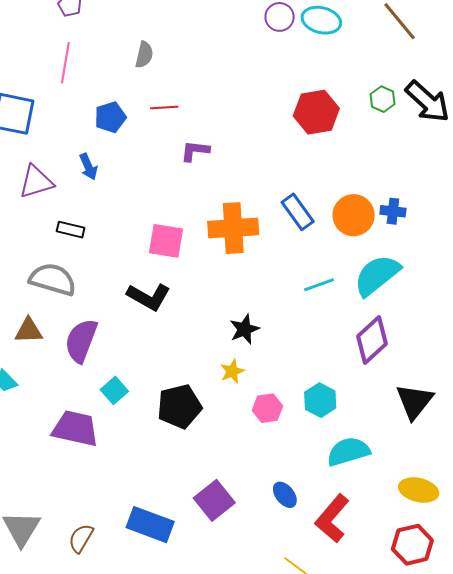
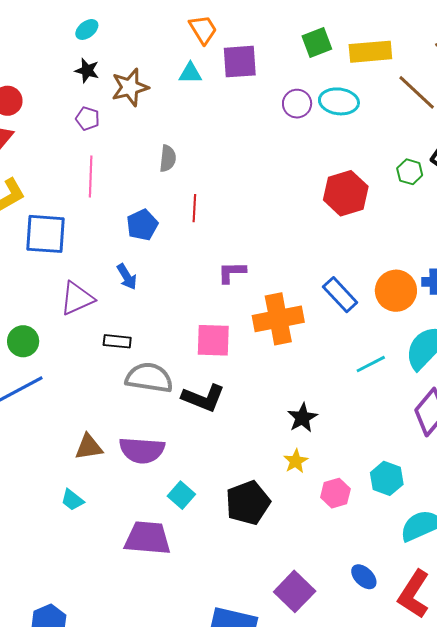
red line: (164, 107) -> (194, 208), turned -76
purple L-shape: (195, 151) -> (232, 272), moved
gray semicircle: (53, 279) -> (149, 378), moved
purple semicircle: (81, 341) -> (142, 450), turned -99

